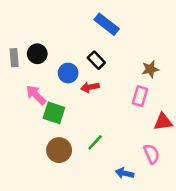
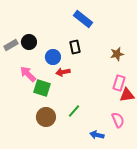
gray rectangle: (14, 58) -> (11, 45), turned 64
black rectangle: (96, 60) -> (75, 47), turned 32
red arrow: (90, 87) -> (63, 72), moved
pink rectangle: (140, 96) -> (119, 83), moved

